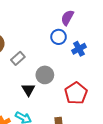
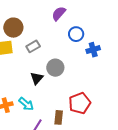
purple semicircle: (67, 18) -> (59, 14), moved
red pentagon: (76, 93) -> (80, 103), moved

